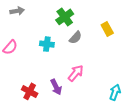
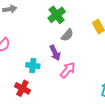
cyan cross: (47, 44) -> (33, 66), moved
purple arrow: (56, 87) -> (55, 53), moved

